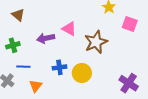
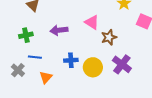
pink triangle: (69, 29) -> (92, 22), moved
brown star: (96, 42) -> (109, 37), size x0.7
purple cross: (129, 83) -> (122, 64), moved

